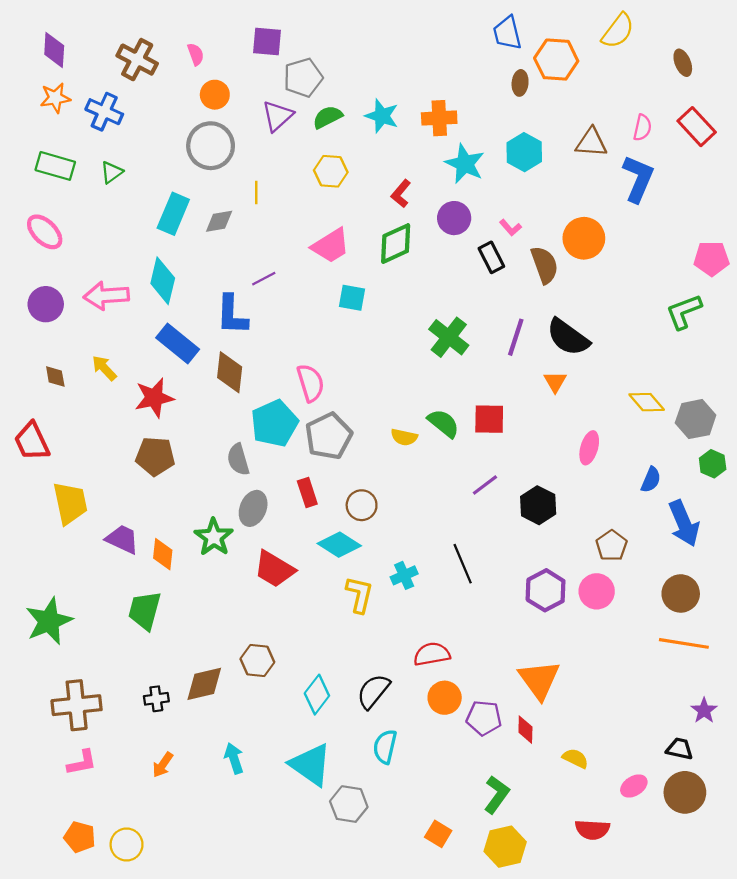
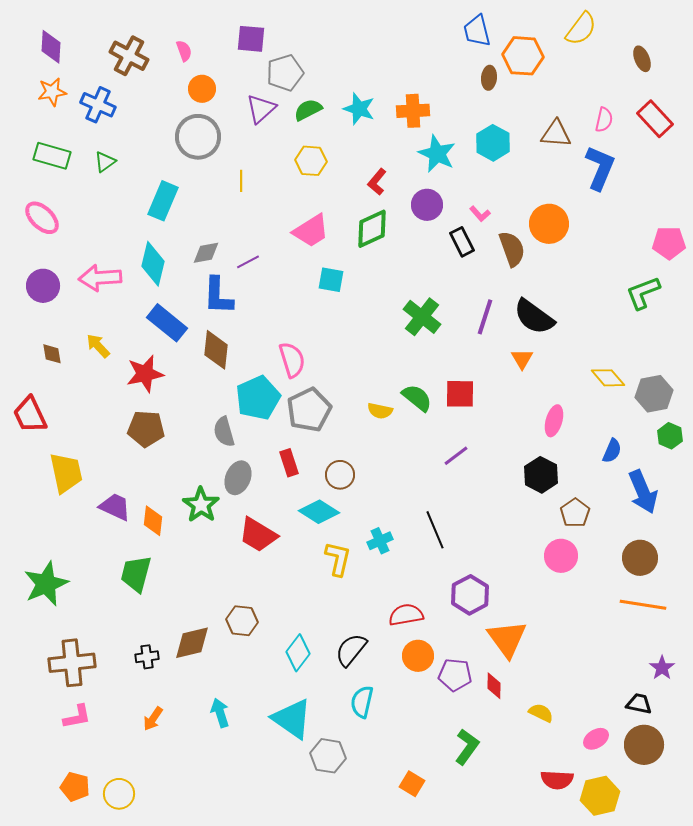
gray diamond: (219, 221) -> (206, 253), moved
black hexagon: (538, 505) -> (541, 475), moved
purple hexagon: (546, 590) -> (470, 595), moved
yellow hexagon: (505, 847) -> (600, 796), moved

